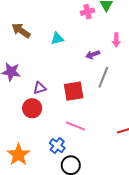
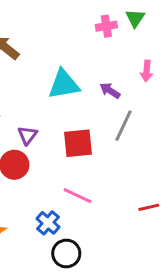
cyan triangle: (57, 39) -> (64, 84), moved, size x1.6
purple arrow: (93, 55) -> (110, 91), turned 48
purple triangle: (40, 88) -> (27, 135), turned -40

